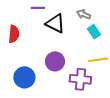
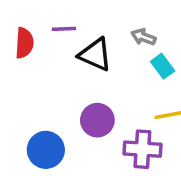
red semicircle: (14, 34) -> (24, 43), moved

